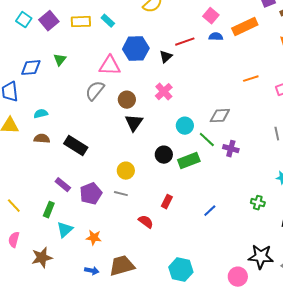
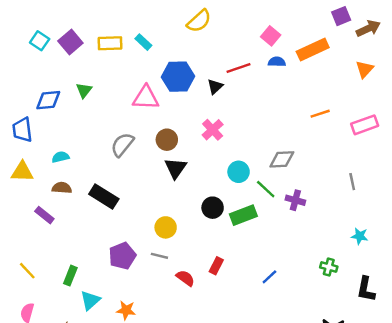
gray semicircle: (95, 91) -> (122, 145), moved
purple rectangle: (63, 185) -> (44, 215), moved
red semicircle: (146, 222) -> (185, 278), moved

